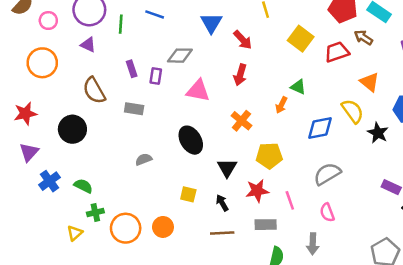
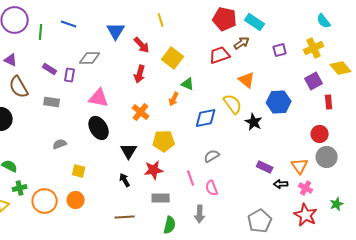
brown arrow: (363, 37) -> (242, 43), turned 112
yellow square: (301, 39) -> (173, 58), moved
purple triangle: (88, 45) -> (11, 60), moved
purple rectangle: (132, 69) -> (50, 69), turned -40
pink triangle: (198, 91) -> (99, 98), moved
gray semicircle: (327, 174) -> (212, 156), size x0.7
yellow square: (188, 194) -> (79, 171), moved
pink line: (290, 200) -> (191, 178), moved
brown line: (222, 233) -> (125, 217), moved

